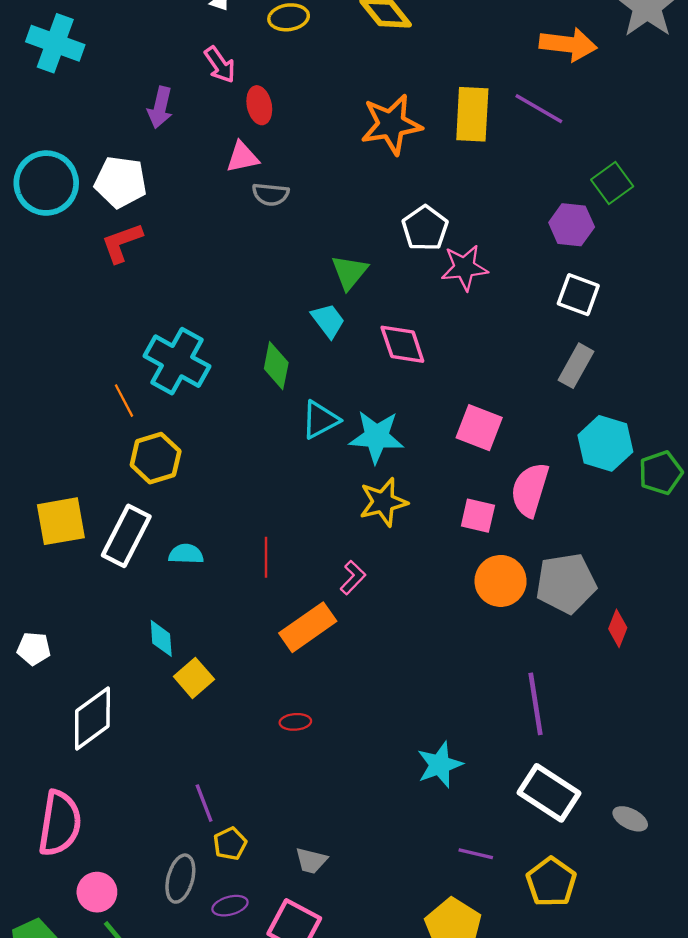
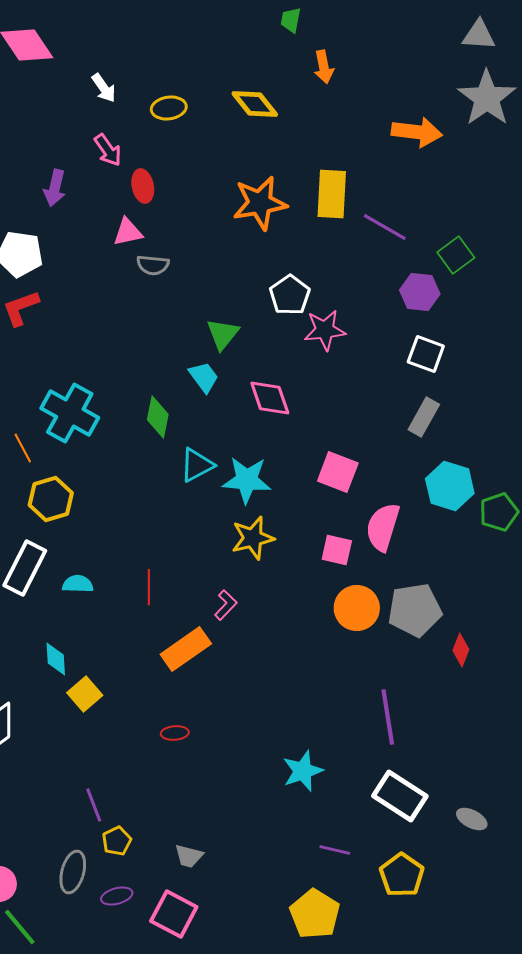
purple line: (539, 109) -> (385, 227), moved

